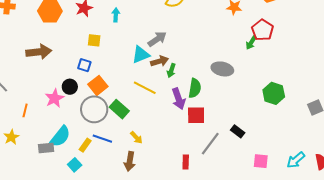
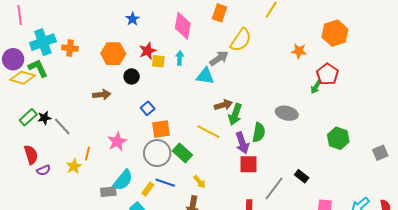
gray arrow: (157, 39) -> (219, 58), moved
yellow square: (94, 40) -> (158, 61), moved
brown arrow: (39, 52) -> (102, 95), size x0.7
cyan triangle: (141, 55) -> (205, 76), moved, turned 30
blue square: (84, 65) -> (148, 108), turned 32
green arrow: (171, 71) -> (235, 114), size x1.5
orange square: (98, 85) -> (161, 129), turned 30
black circle: (70, 87) -> (132, 76), moved
red square: (196, 115) -> (249, 164), moved
yellow star: (11, 137) -> (74, 166), moved

